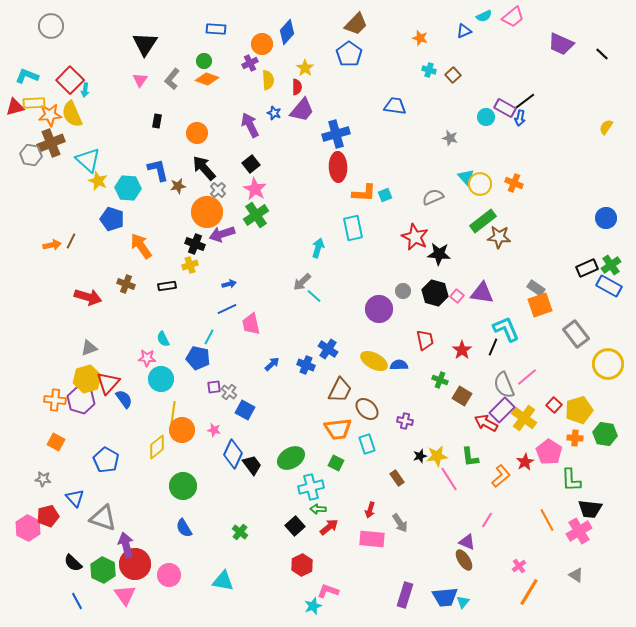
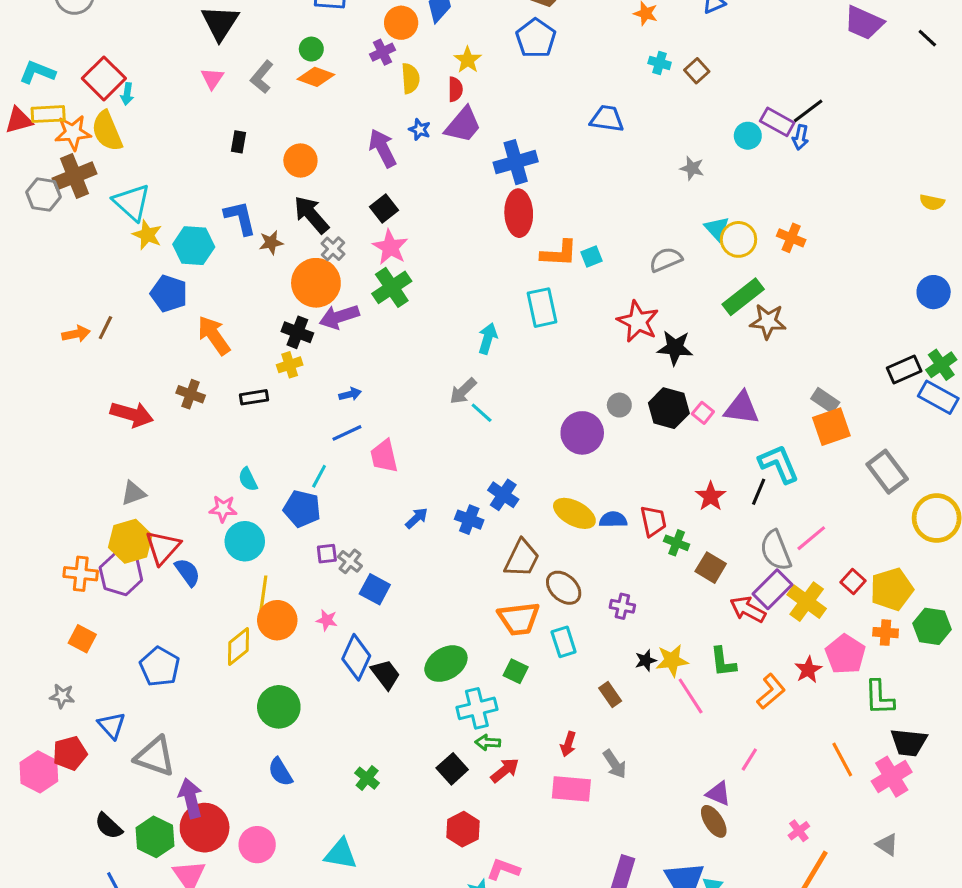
yellow semicircle: (606, 127) -> (932, 202), moved, turned -112
red trapezoid: (425, 340) -> (653, 521), moved

